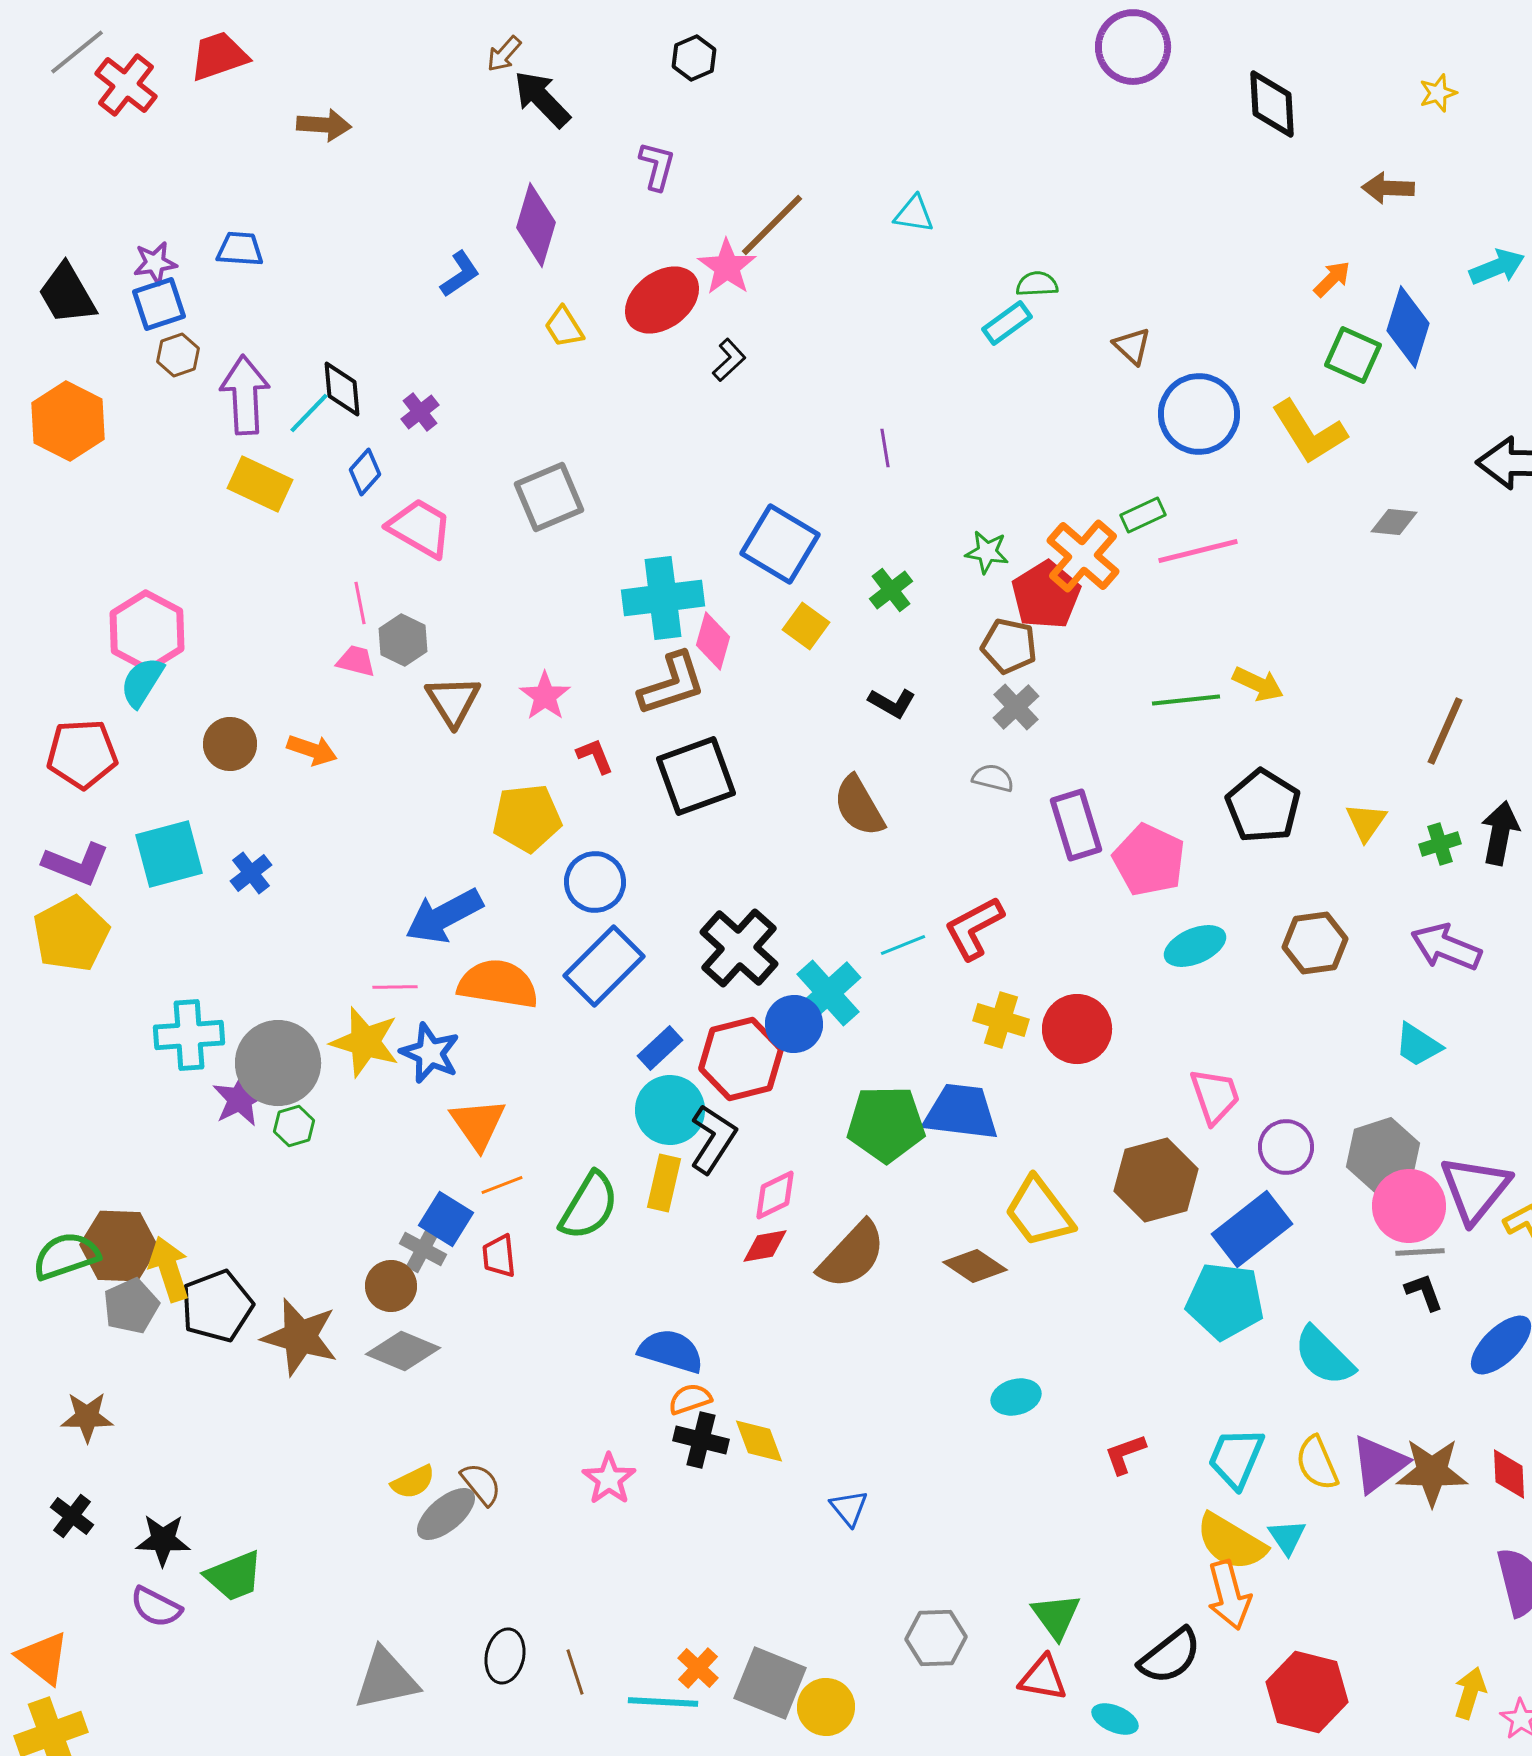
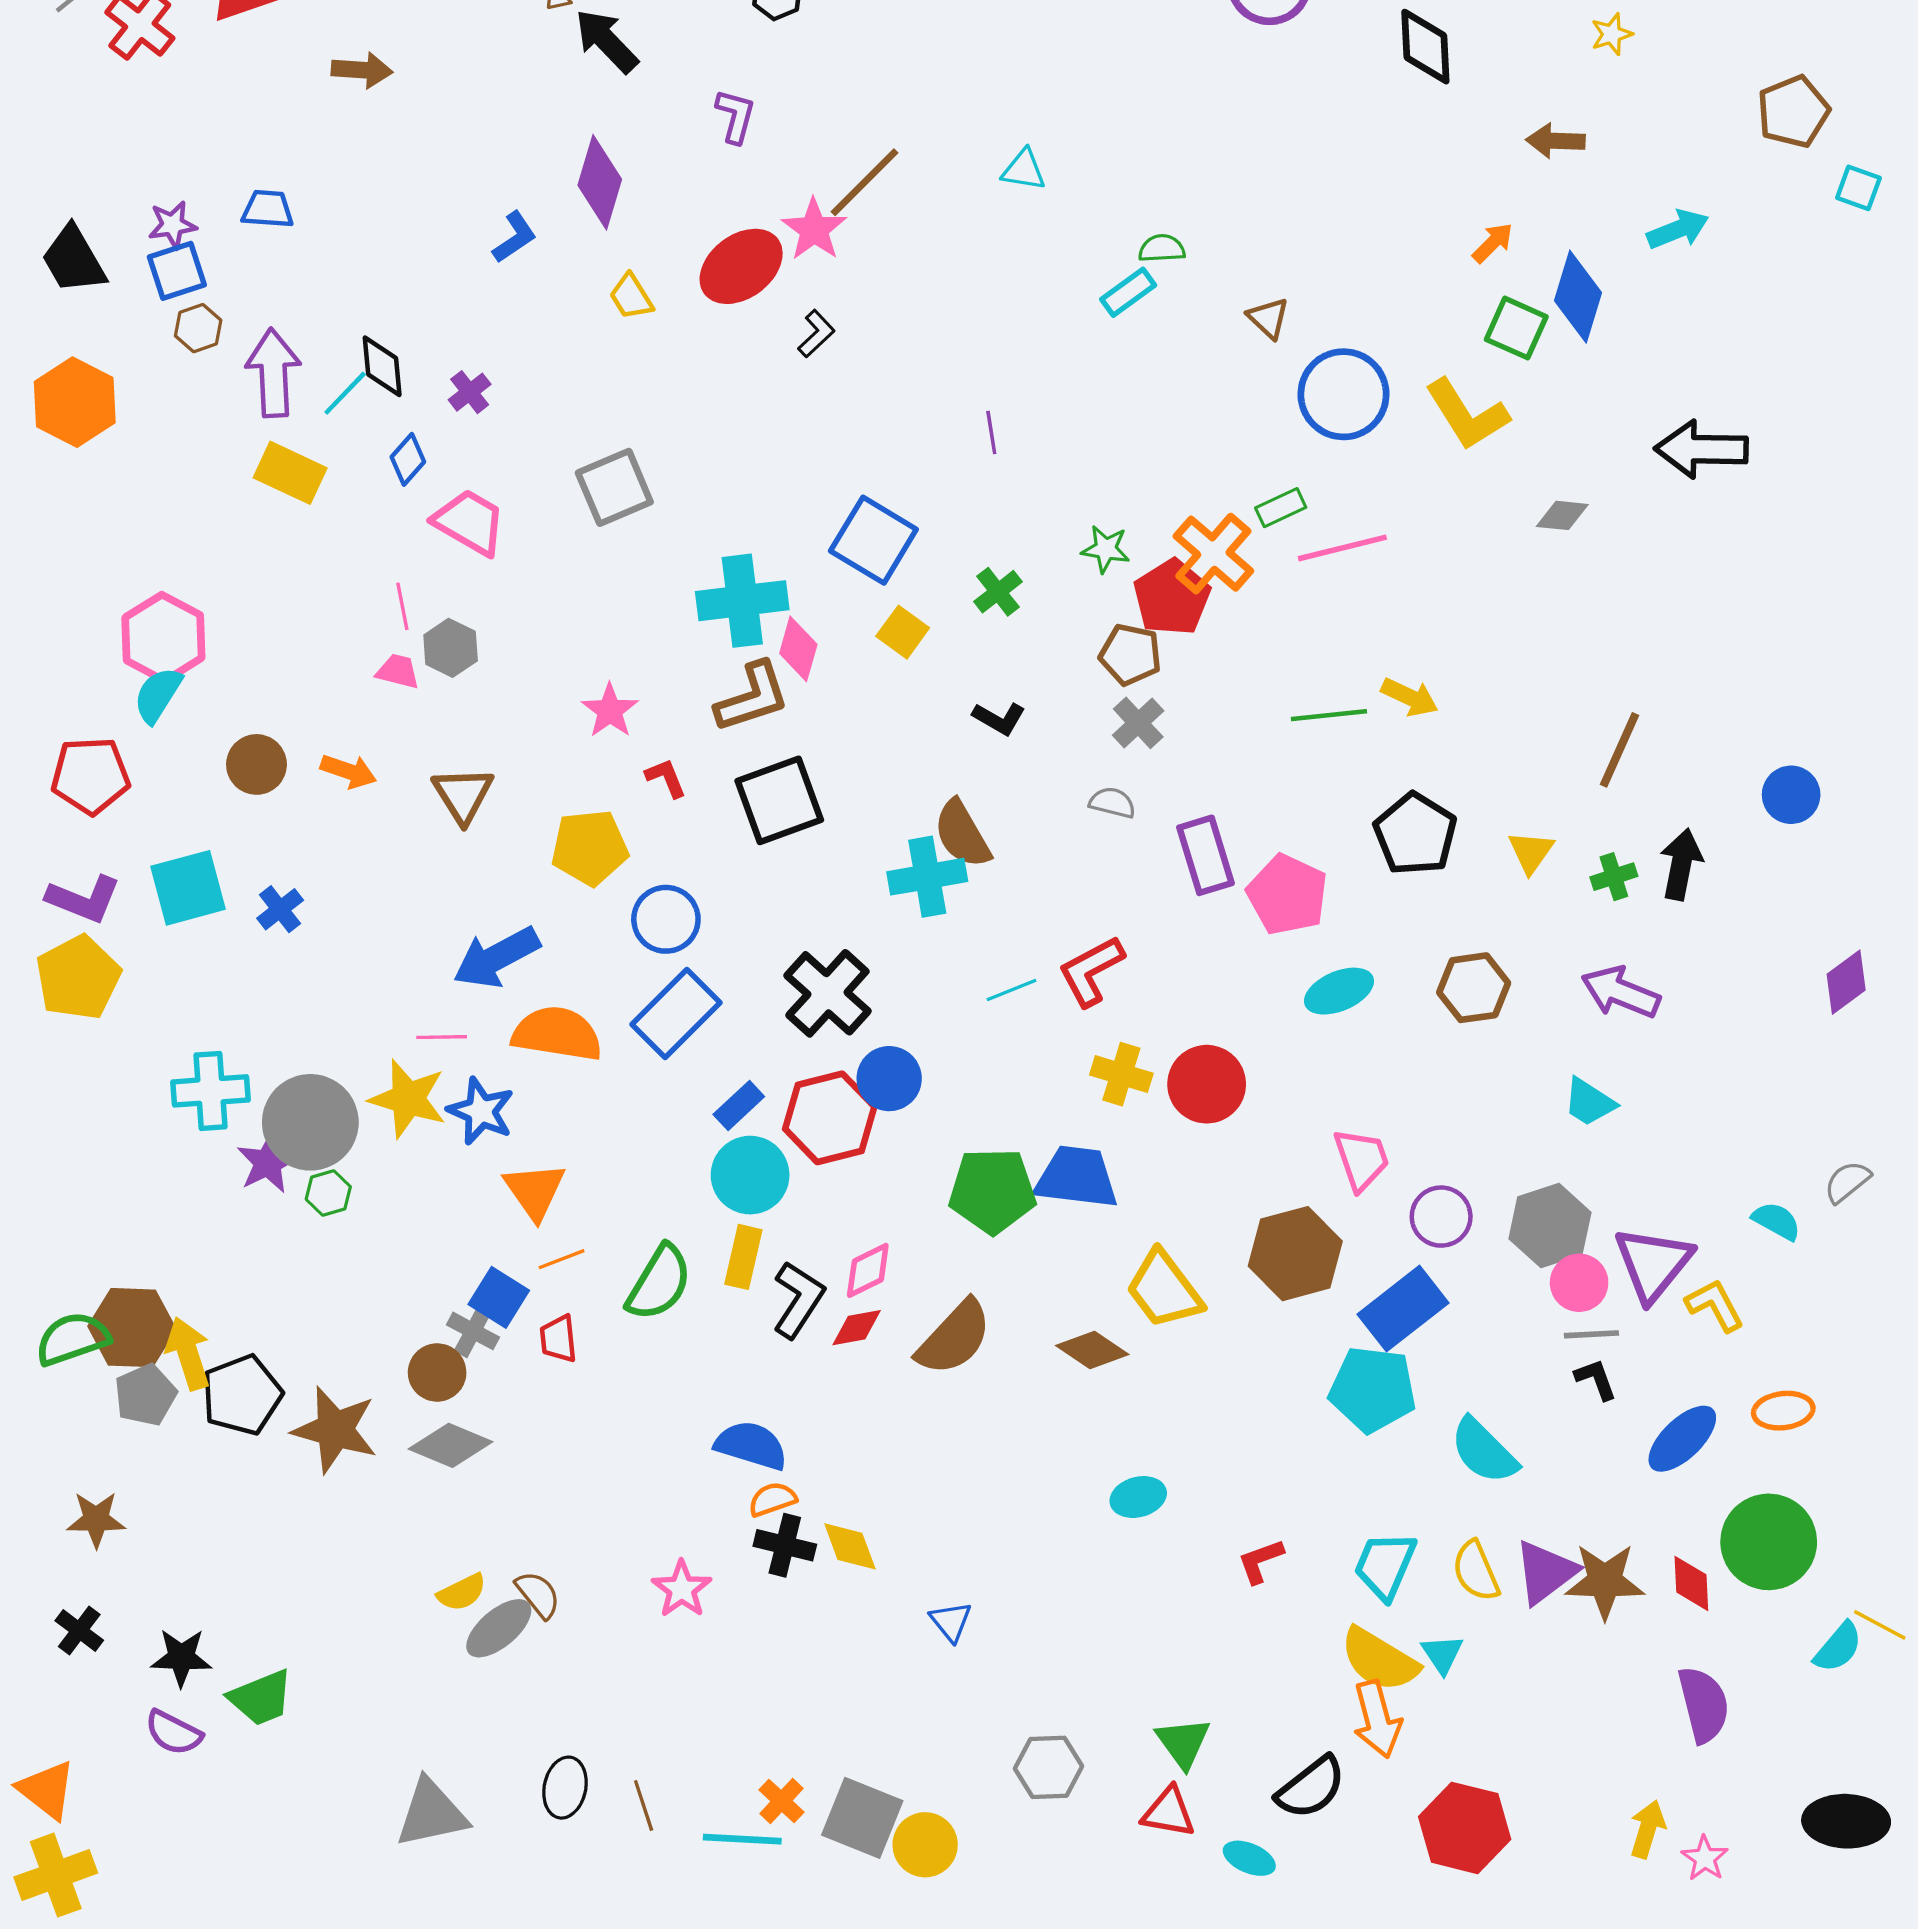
brown triangle: (453, 701) -> (463, 795), moved
cyan cross: (828, 993) -> (927, 877), moved, turned 32
black L-shape: (713, 1139) -> (798, 1300), moved
pink circle: (1409, 1206) -> (1579, 1283), size x0.7

